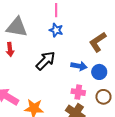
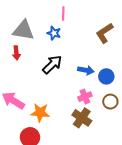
blue star: (56, 30) -> (54, 33), moved
brown L-shape: (98, 42) -> (105, 33), moved
pink cross: (78, 92) -> (85, 97), turned -32

